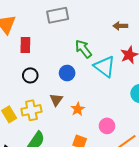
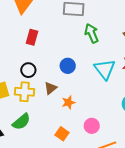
red rectangle: (25, 45) -> (32, 37), moved
green arrow: (83, 49) -> (92, 33), moved
black circle: (30, 75) -> (28, 70), moved

